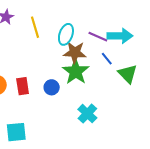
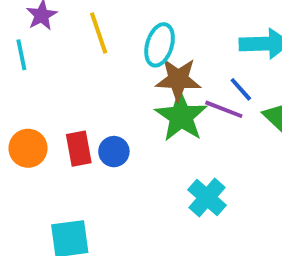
purple line: (98, 37) -> (224, 109), moved
blue circle: (52, 87) -> (114, 152), moved

